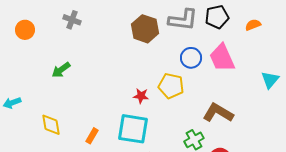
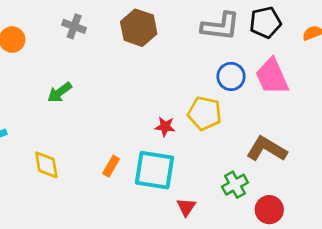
brown hexagon: (145, 29) -> (139, 28), moved
orange rectangle: (92, 136) -> (111, 166), moved

